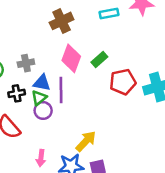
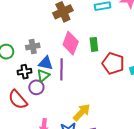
green rectangle: (99, 60) -> (94, 44), turned -56
red pentagon: (123, 82) -> (113, 63), turned 30
purple circle: (43, 111) -> (36, 87), moved

